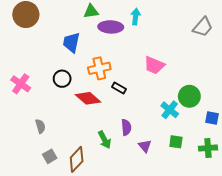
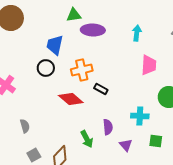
cyan arrow: (136, 17) -> (137, 33), moved
pink trapezoid: (154, 65) -> (149, 65), moved, turned -110
black circle: (62, 79) -> (46, 68), moved
cyan cross: (170, 110) -> (140, 116), moved, turned -36

